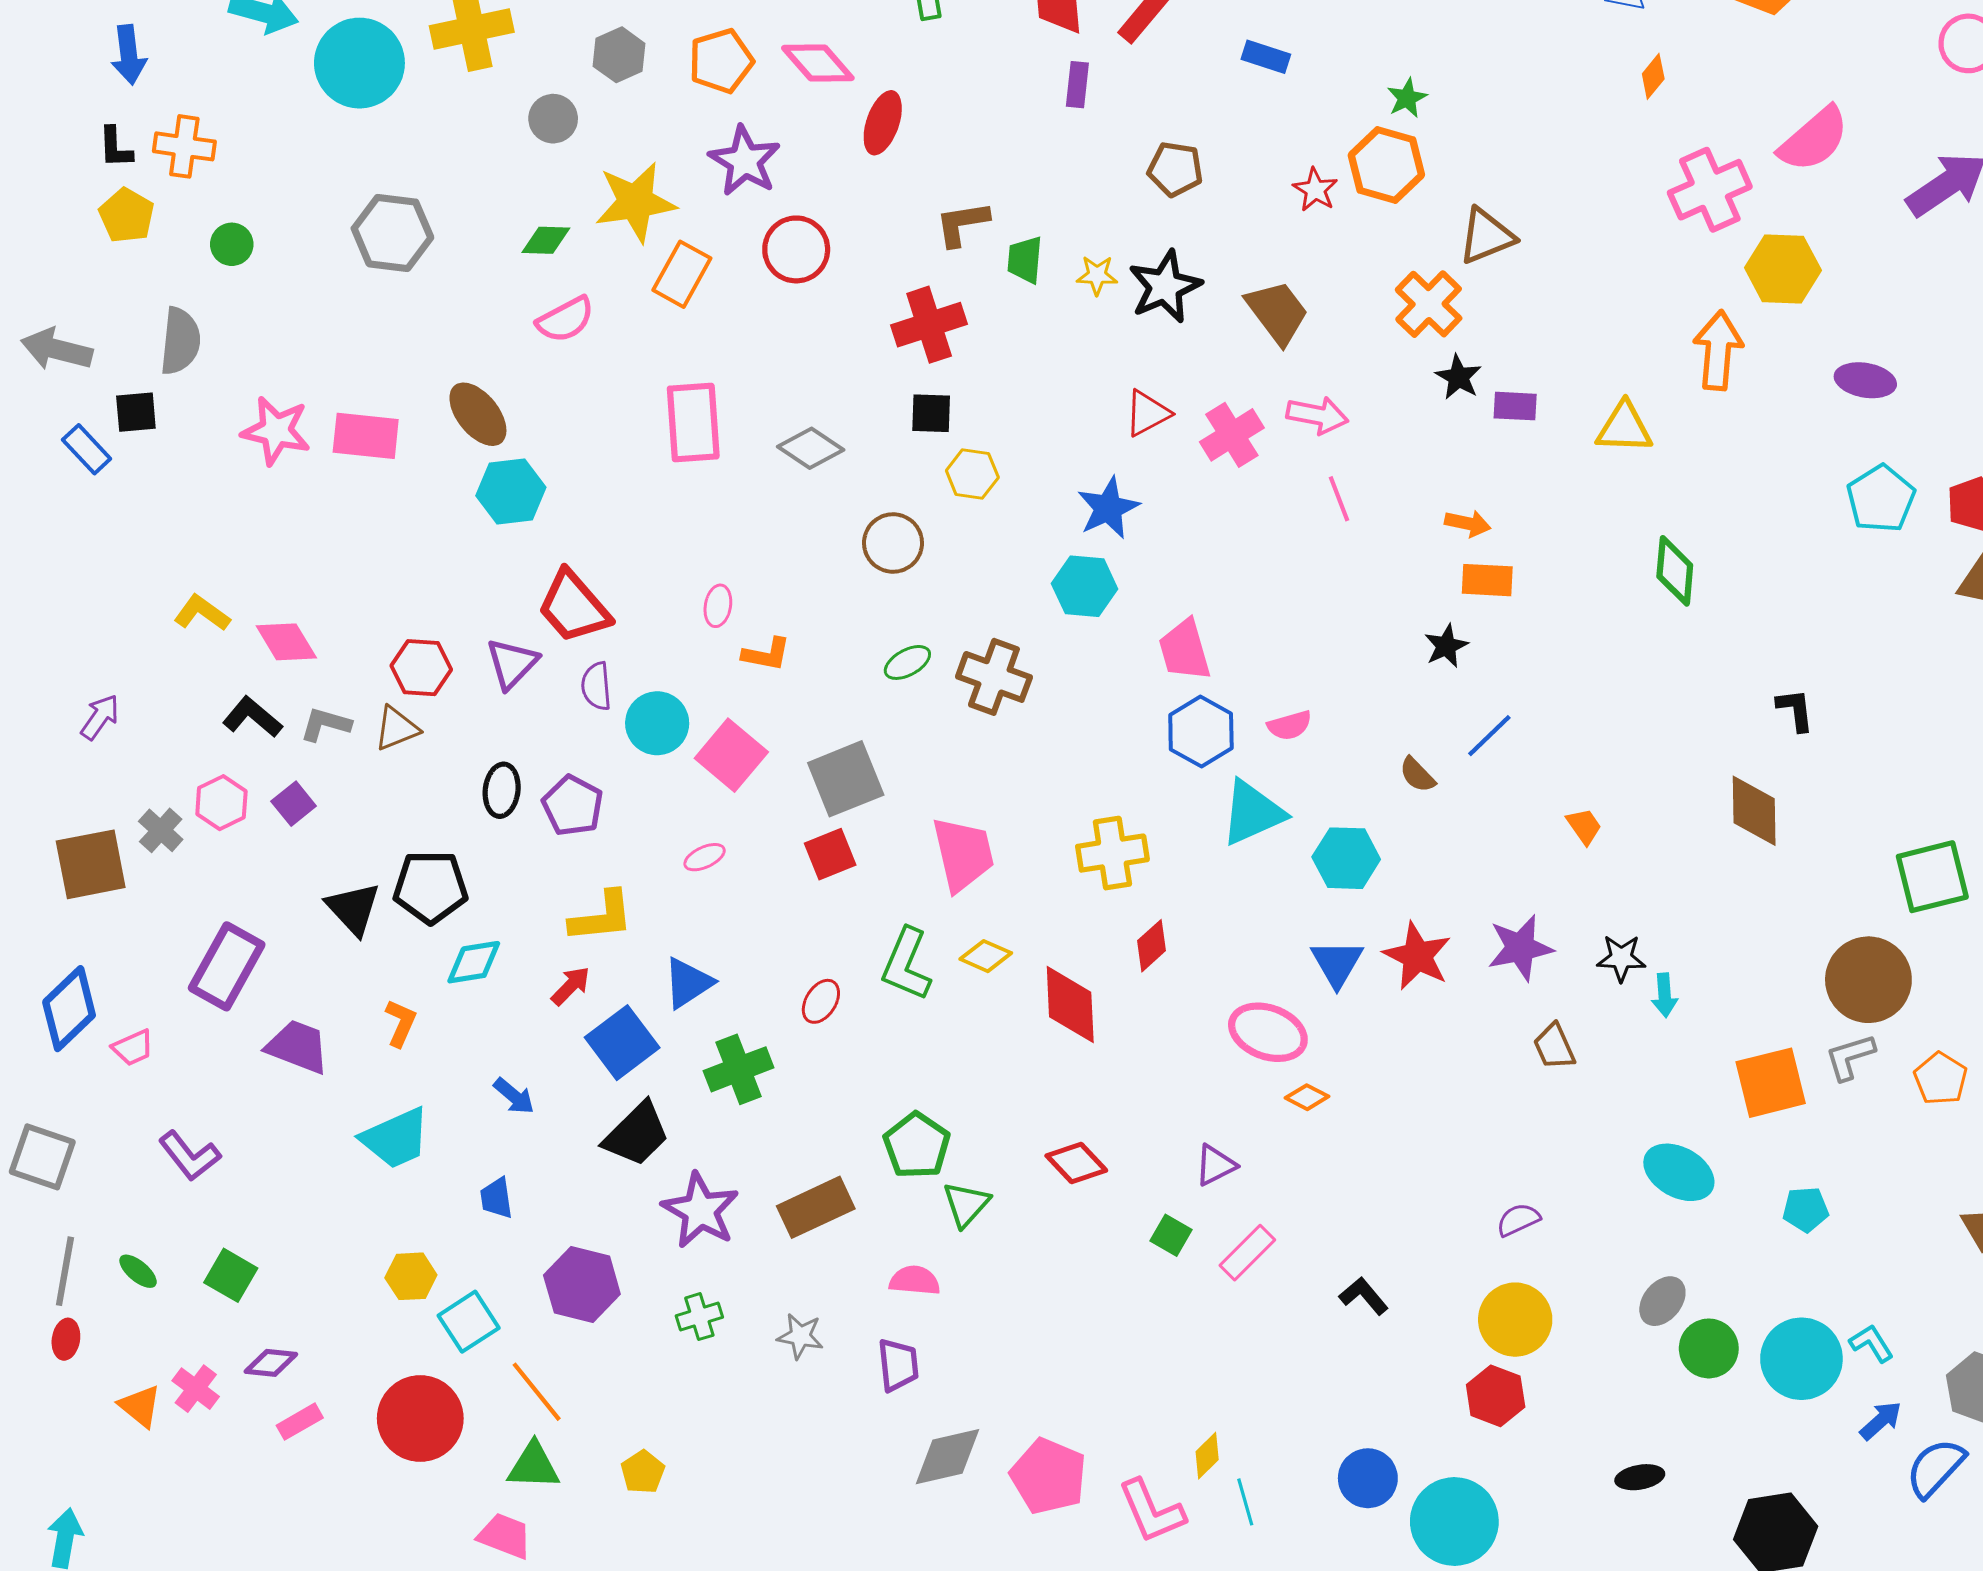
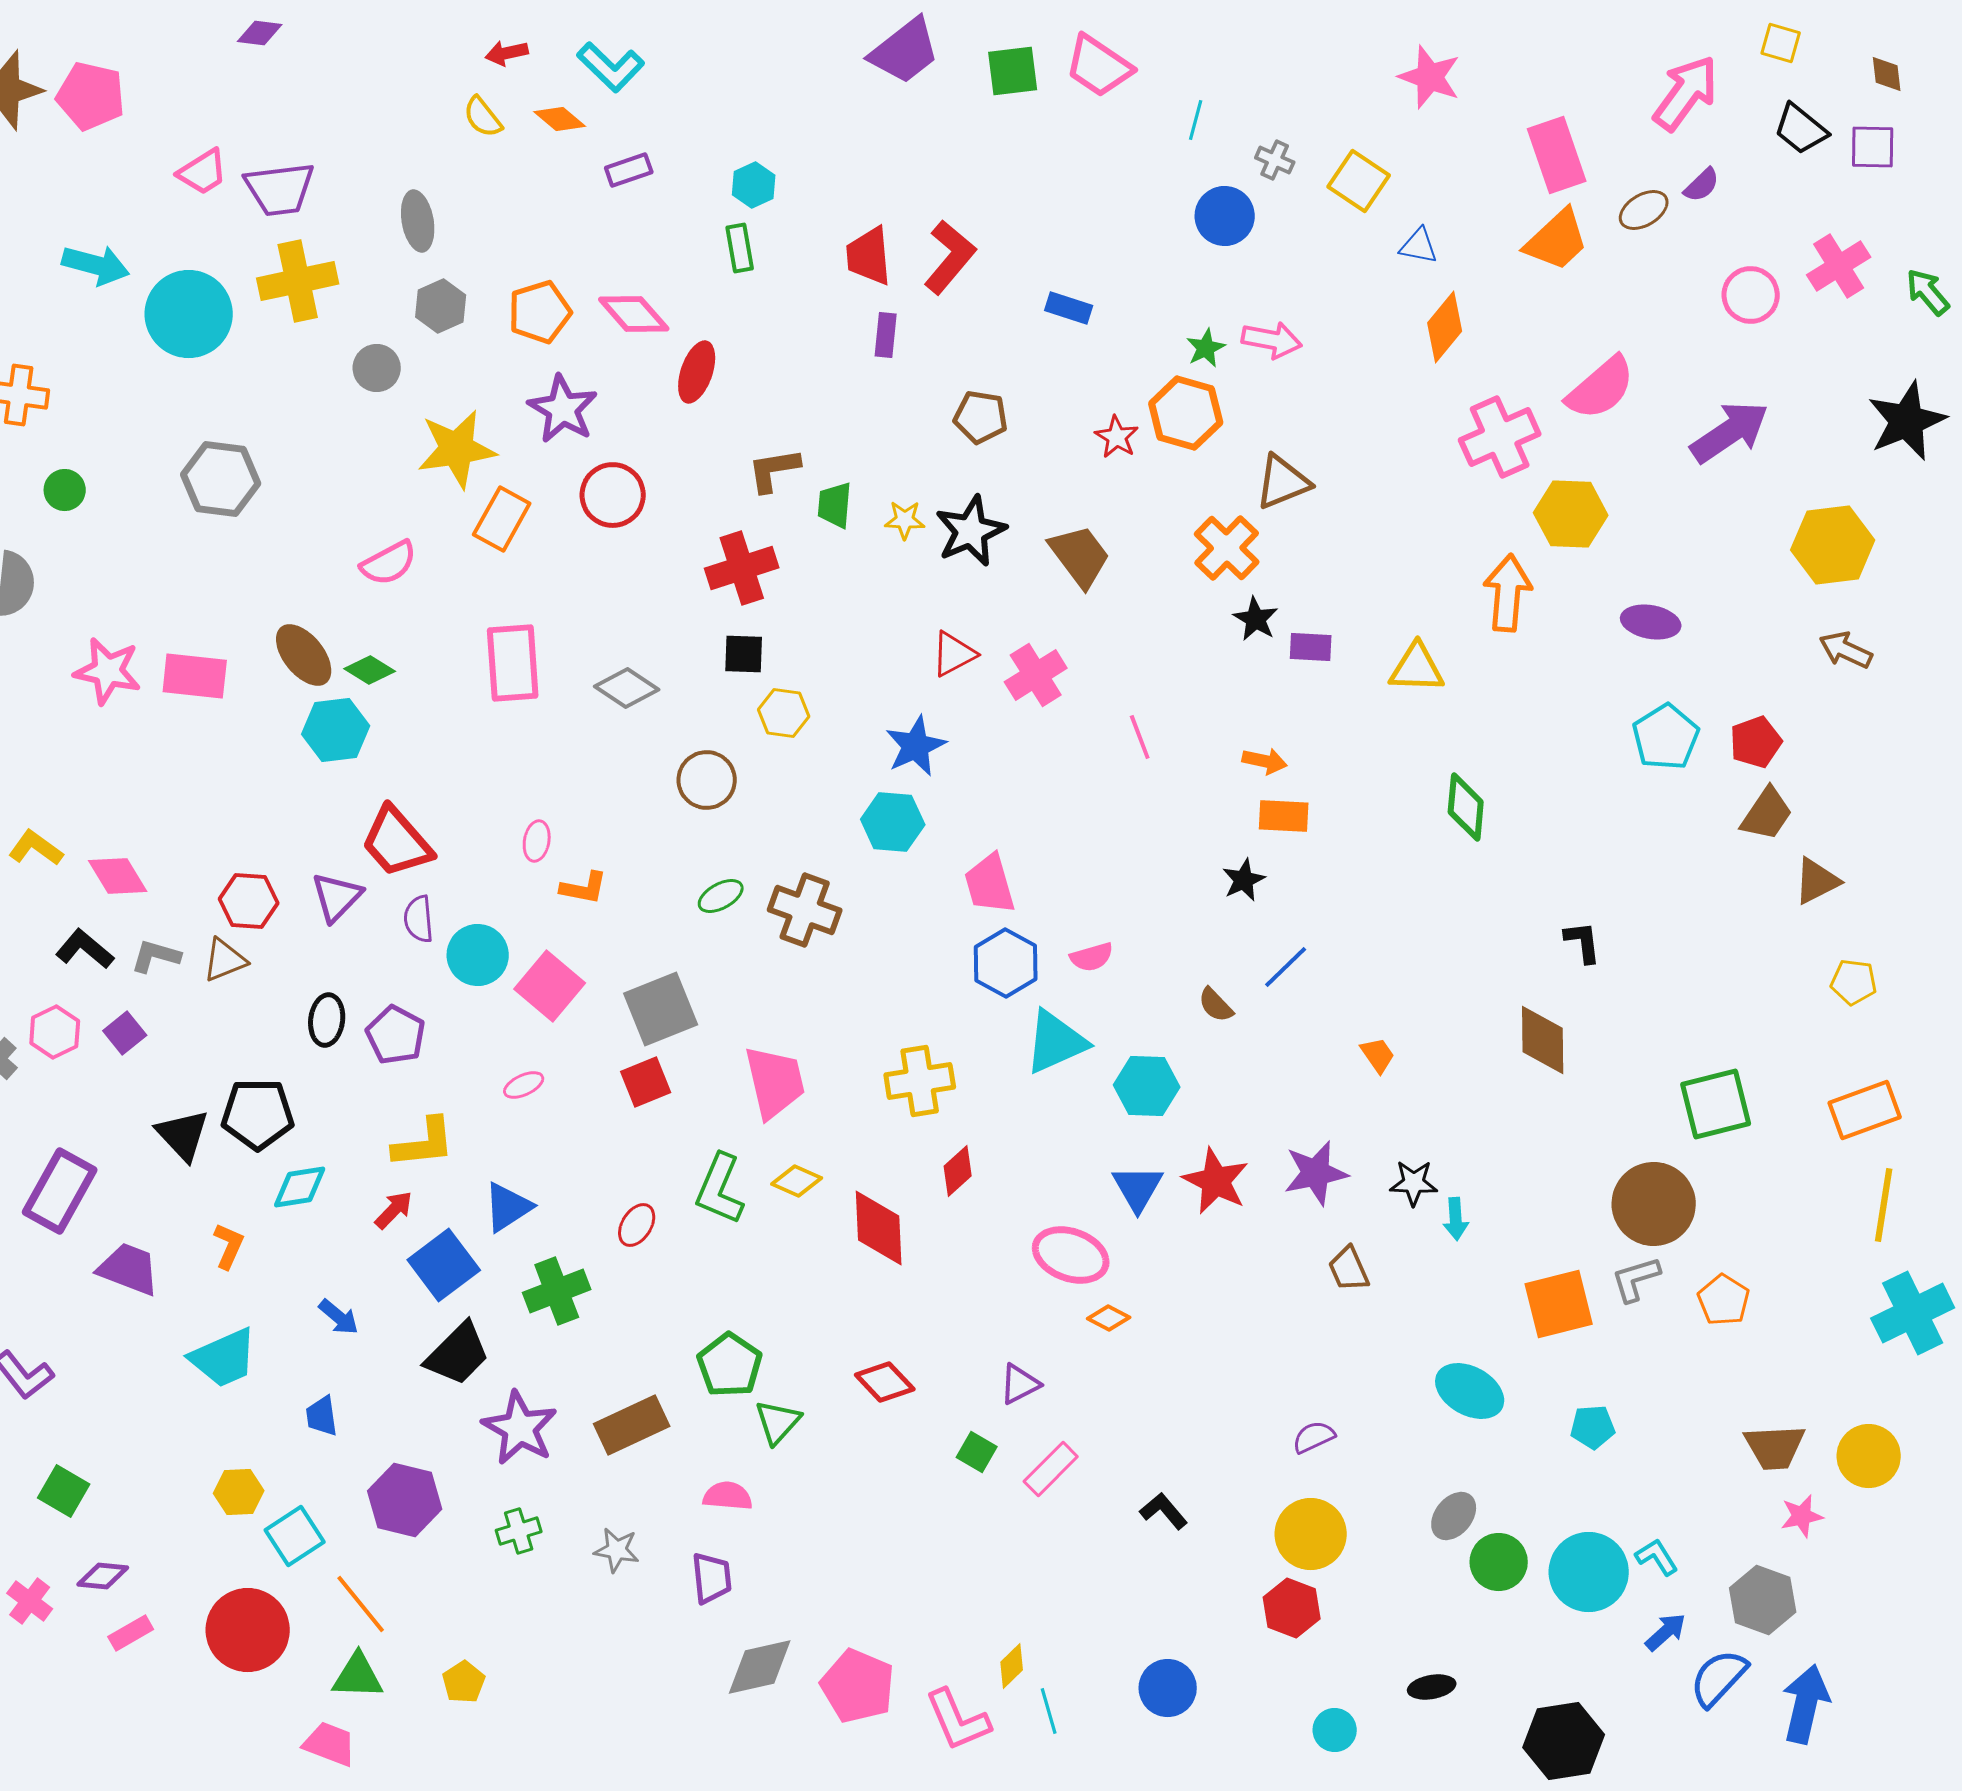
orange diamond: (1653, 76) -> (1445, 327), size x1.6
green diamond: (546, 240) -> (370, 670), moved, turned 30
pink arrow: (1317, 415) -> (1272, 340), moved
cyan circle: (1454, 1521) -> (1335, 1730), moved, size x0.5

